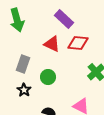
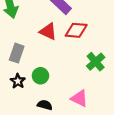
green circle: (48, 77) -> (40, 76), moved

